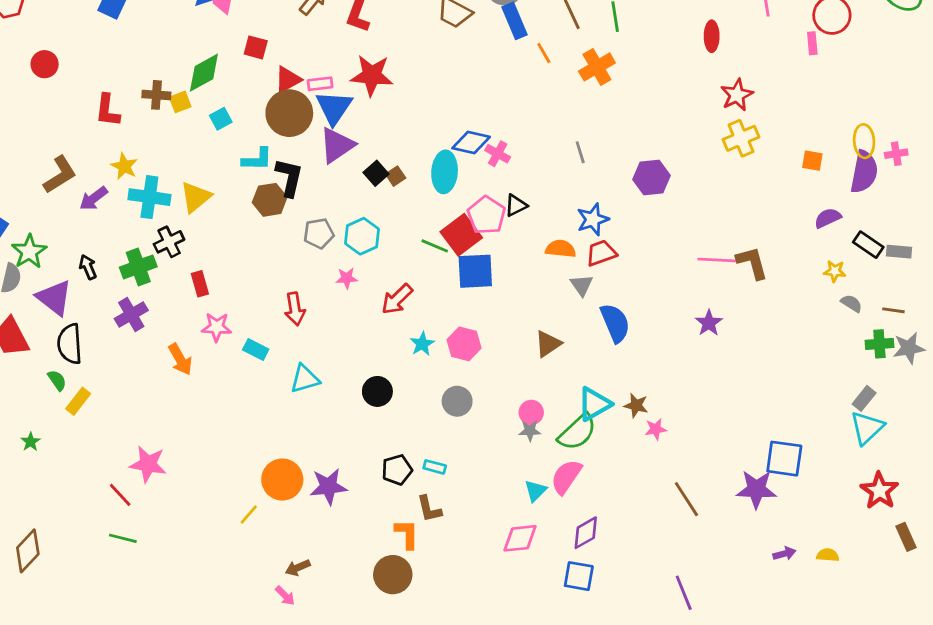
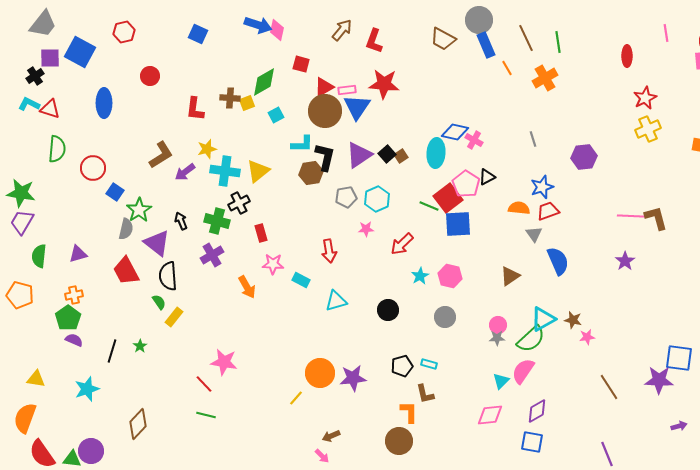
purple triangle: (337, 145) -> (359, 155), moved
yellow star: (124, 166) -> (207, 149), turned 30
green cross: (138, 267) -> (217, 221), turned 35

